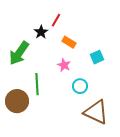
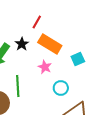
black star: (41, 32) -> (22, 44), moved
orange rectangle: (69, 42) -> (50, 44), size x1.6

